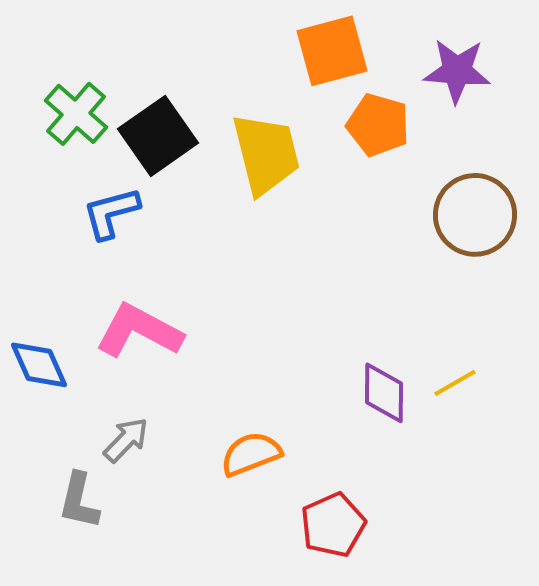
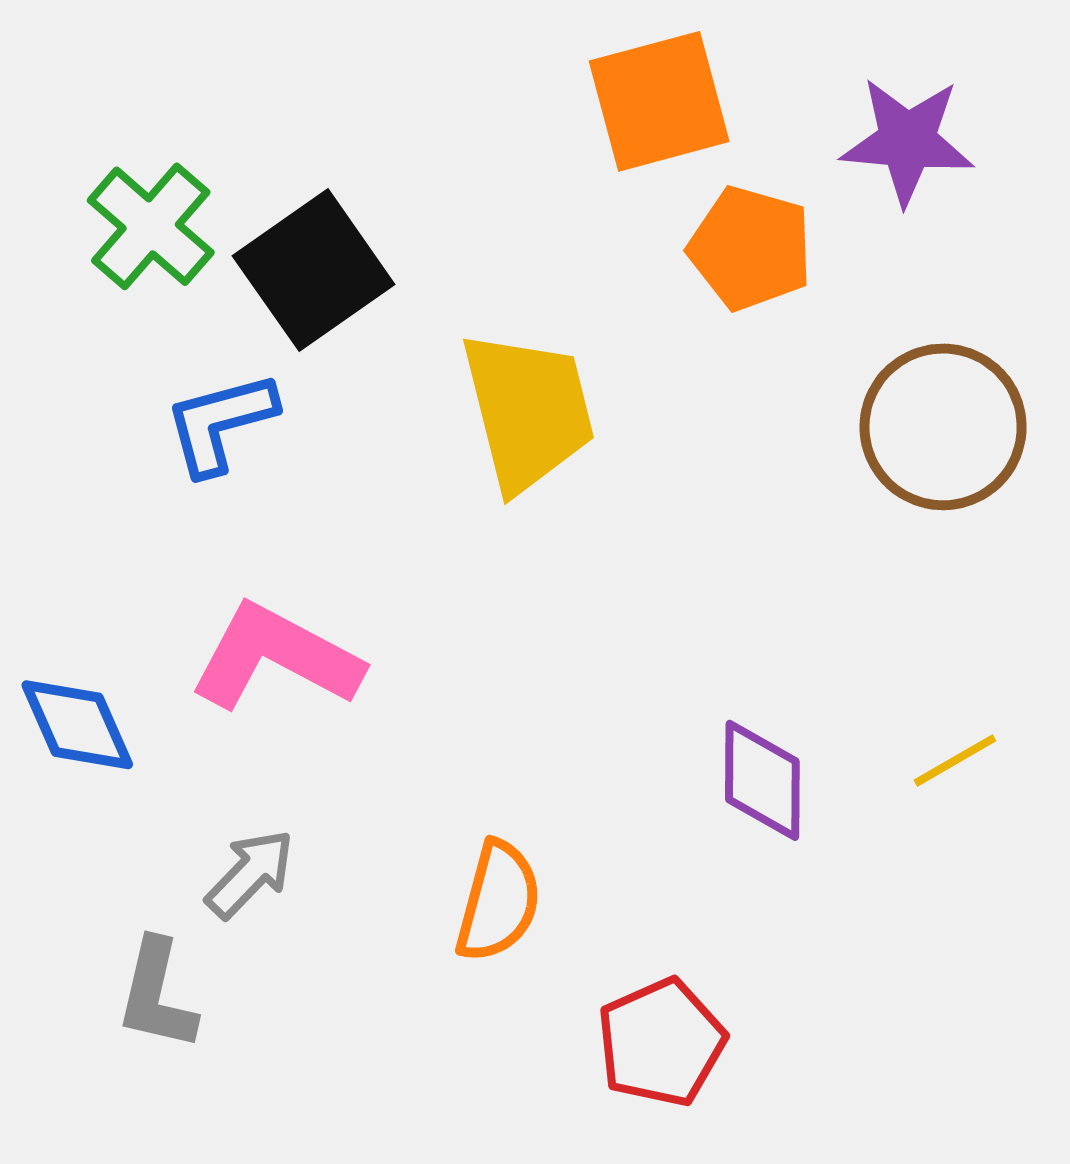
yellow trapezoid: (266, 154) -> (528, 411), moved
yellow line: (455, 383) -> (955, 760), moved
orange semicircle: (251, 454) -> (498, 901), turned 126

